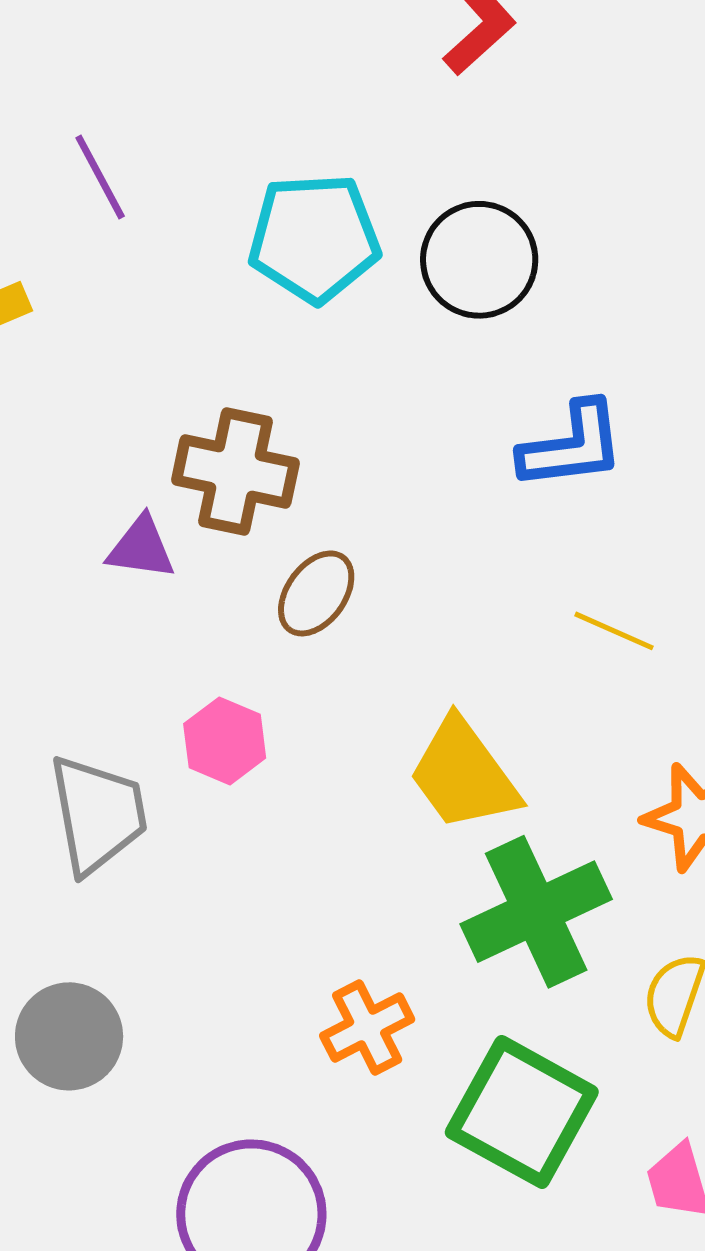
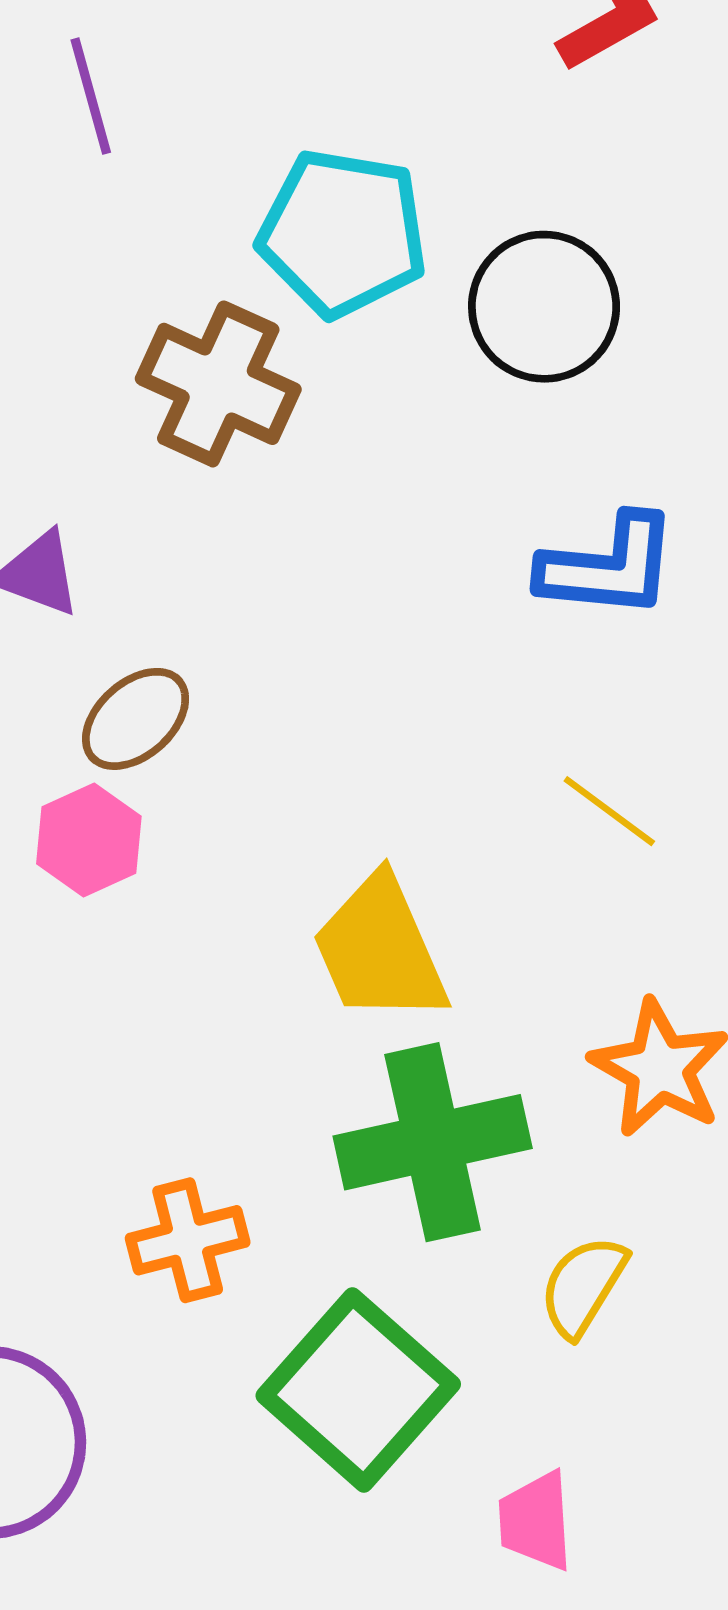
brown cross: (235, 472) -> (218, 384), moved
brown ellipse: (316, 593) -> (136, 719), moved

